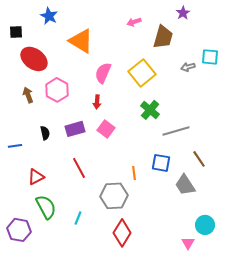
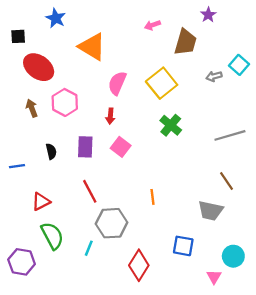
cyan square: (210, 57) -> (239, 65), turned 36
purple rectangle: (75, 129) -> (85, 147), turned -72
gray line: (176, 131) -> (230, 135), moved
blue square: (161, 163) -> (183, 246), moved
gray trapezoid: (185, 185) -> (211, 211), turned -45
gray hexagon: (114, 196) -> (111, 223), moved

